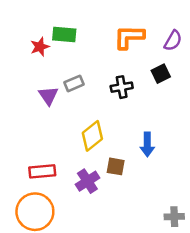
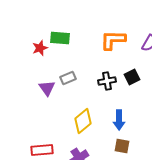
black square: (161, 74) -> (132, 77), moved
blue arrow: (147, 144) -> (119, 120), moved
brown square: (116, 166) -> (122, 146), moved

